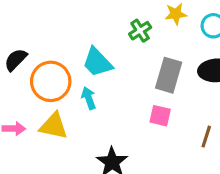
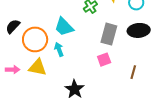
pink square: (160, 116) -> (104, 60), turned -32

